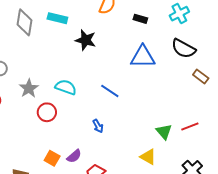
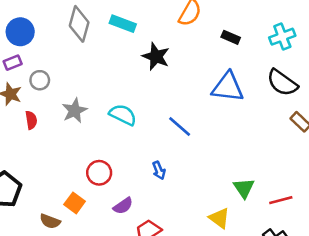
red circle: (47, 112) -> (99, 173), moved
red line: (190, 127) -> (281, 200), moved
orange square: (52, 158) -> (75, 203), moved

